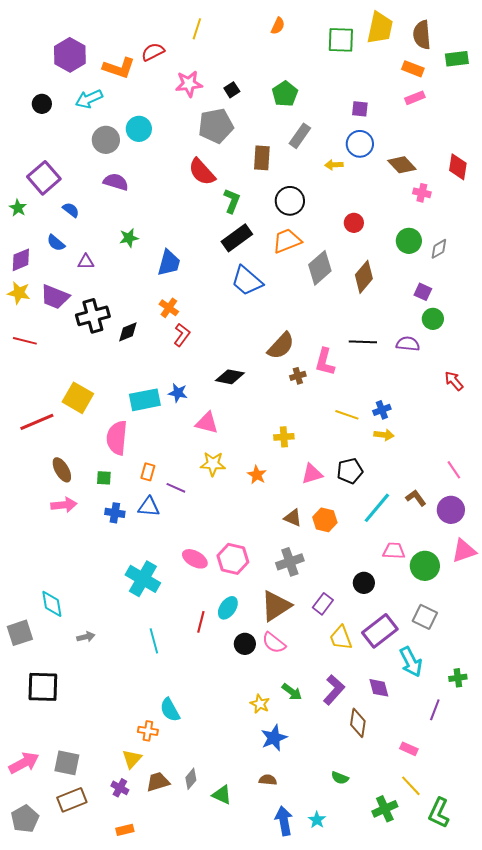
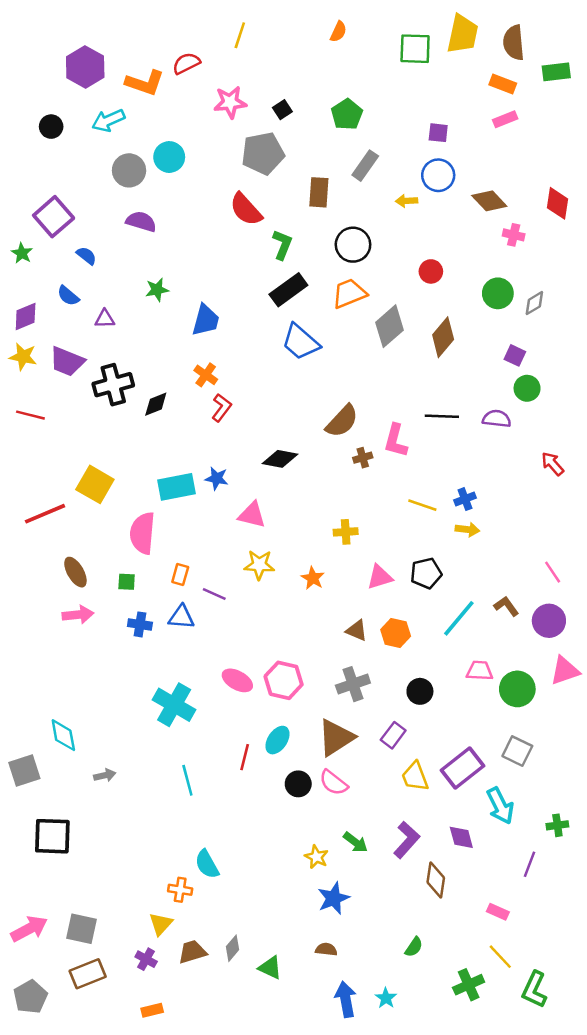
black circle: (364, 583) -> (420, 691), moved
green semicircle: (340, 778) -> (414, 947), turned -78

